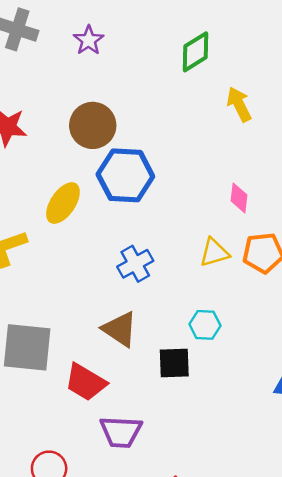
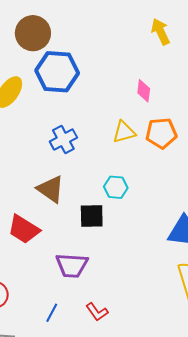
yellow arrow: (239, 104) -> (160, 32), moved
purple trapezoid: (121, 432) -> (72, 265), moved

